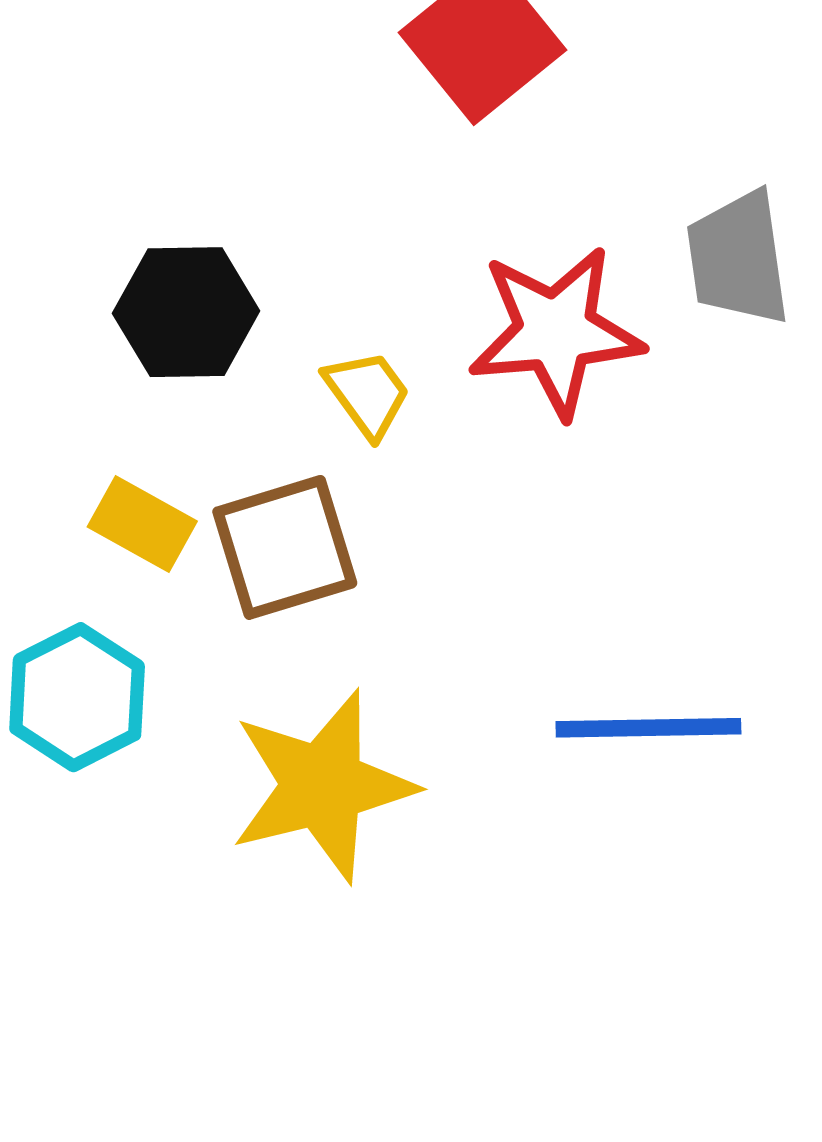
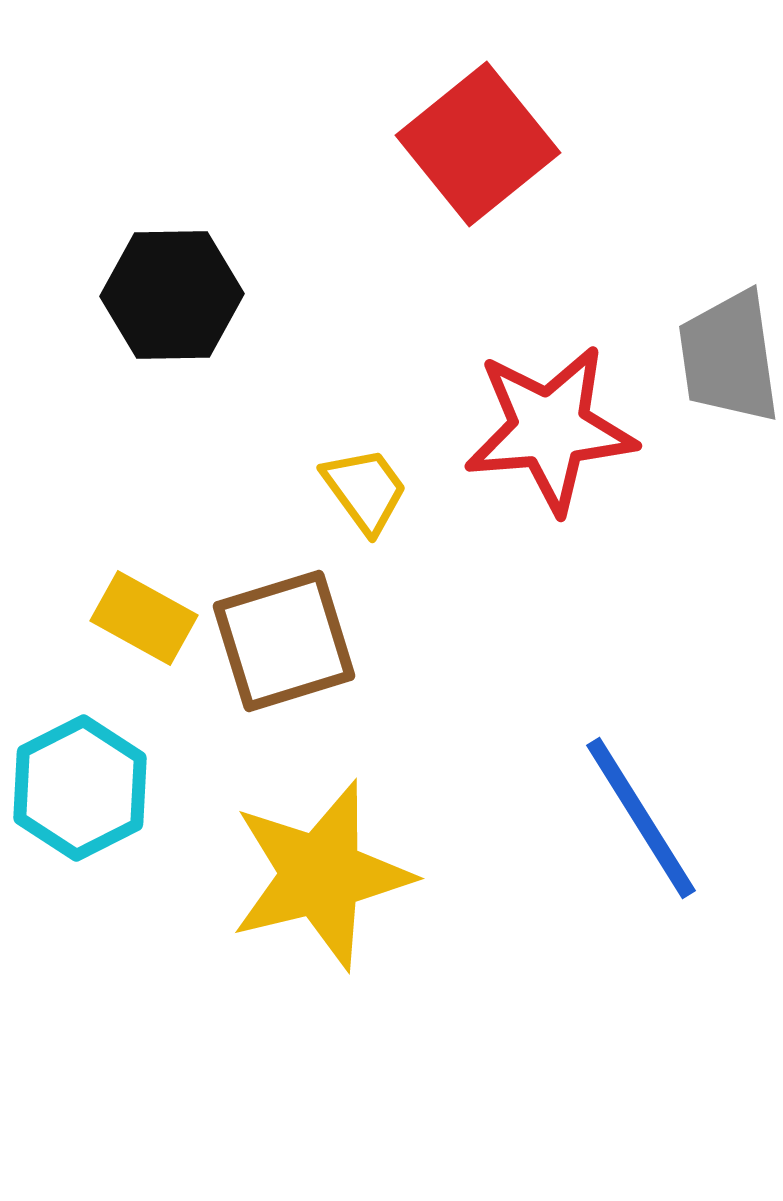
black hexagon: (186, 312) -> (172, 295), moved
blue line: (648, 728) -> (641, 818), turned 59

